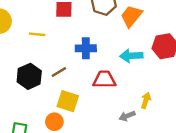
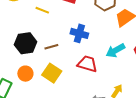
cyan arrow: (131, 56) -> (115, 51), turned -42
orange circle: (54, 122) -> (25, 74), moved

